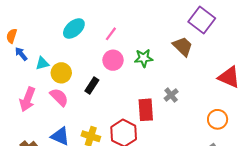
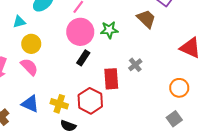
pink circle: (113, 60) -> (80, 32), size x1.4
cyan triangle: (42, 63) -> (19, 22), moved
black rectangle: (92, 86) -> (83, 58), moved

